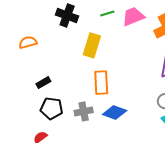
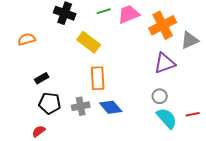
yellow rectangle: (92, 45) -> (89, 42), turned -70
blue diamond: (115, 112) -> (111, 107), turned 30

